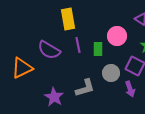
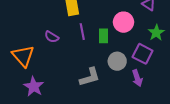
purple semicircle: (49, 50) -> (52, 37), size x0.6
orange triangle: (22, 68) -> (23, 56), turned -45
purple star: (54, 97) -> (34, 87), moved

